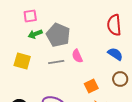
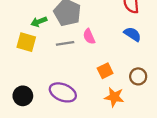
green arrow: (35, 34) -> (39, 22), moved
brown circle: (120, 79) -> (138, 76), moved

